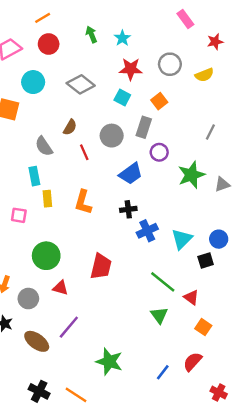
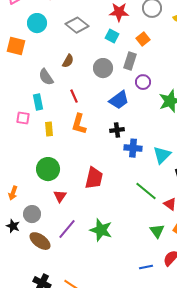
red line: (84, 152) -> (74, 96), moved
yellow rectangle: (47, 199) -> (49, 129), moved
pink square: (19, 215) -> (23, 118), moved
blue cross: (147, 231) -> (133, 148), turned 30
red triangle: (60, 288) -> (60, 196), turned 48
gray circle: (28, 299) -> (32, 214), moved
green triangle: (159, 315) -> (157, 231), moved
green star: (109, 362) -> (101, 230), moved
blue line: (163, 372) -> (146, 267), turned 40

